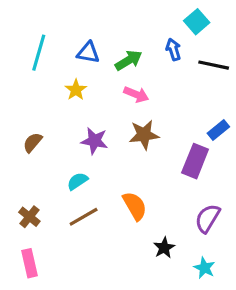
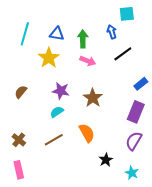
cyan square: (197, 22) -> (127, 14), turned 35
green arrow: (129, 60) -> (83, 39), turned -60
black line: (214, 65) -> (123, 54), moved, turned -48
yellow star: (76, 90) -> (49, 58), size x1.5
brown star: (144, 135) -> (93, 98), moved, turned -30
purple rectangle: (195, 161) -> (136, 112), moved
cyan semicircle: (77, 181) -> (57, 112), moved

